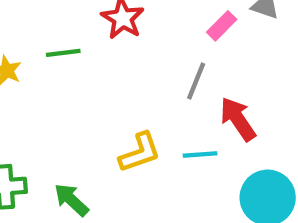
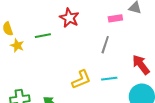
pink rectangle: (222, 26) -> (115, 18), turned 40
red arrow: (238, 119) -> (141, 65), moved

